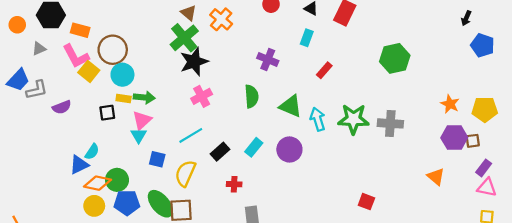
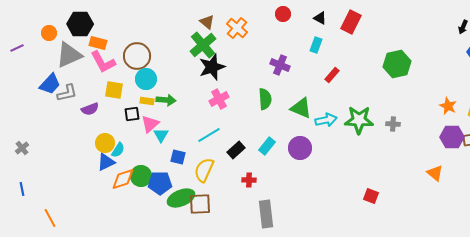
orange rectangle: (80, 30) -> (98, 43), moved
gray triangle: (39, 49) -> (69, 55), size x2.0
yellow square: (89, 71) -> (114, 90), moved, turned -30
cyan arrow: (318, 119) -> (326, 120), turned 95
pink triangle: (142, 120) -> (150, 124), moved
gray cross: (390, 123) -> (393, 124), size x0.6
orange diamond: (97, 183) -> (123, 179), turned -30
blue pentagon: (127, 203) -> (160, 183), moved
green ellipse: (160, 204) -> (181, 198), turned -72
yellow circle: (94, 206) -> (105, 143), moved

